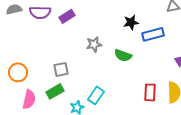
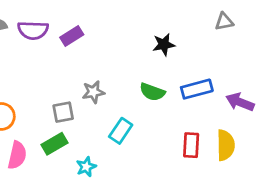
blue rectangle: (153, 34) -> (197, 89), moved
gray star: (94, 44) -> (93, 92), moved
cyan rectangle: (96, 95) -> (121, 131), moved

